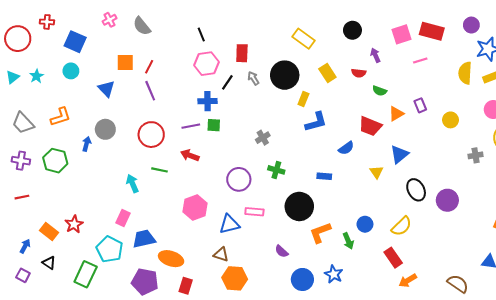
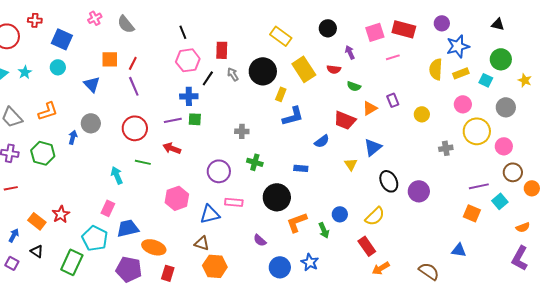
yellow rectangle: (327, 73) -> (304, 69), size x1.4
gray cross: (263, 138) -> (242, 131), turned 32

